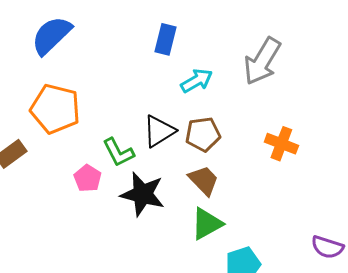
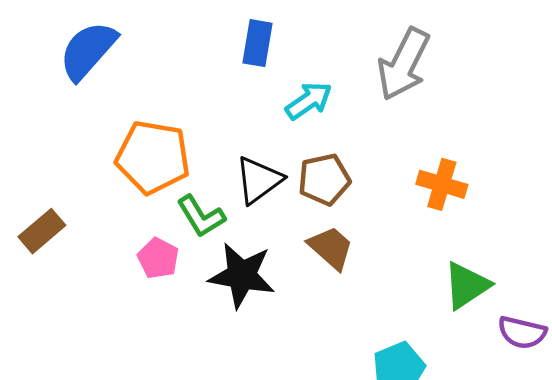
orange pentagon: (55, 109) -> (153, 157), moved
green triangle: (207, 224) -> (467, 285), moved

